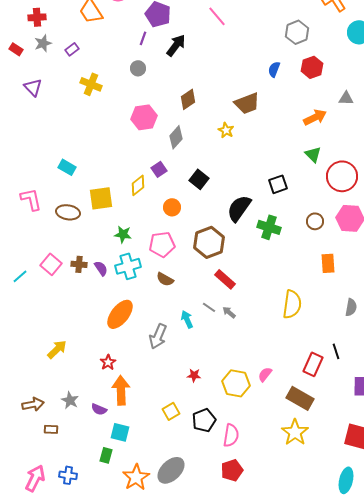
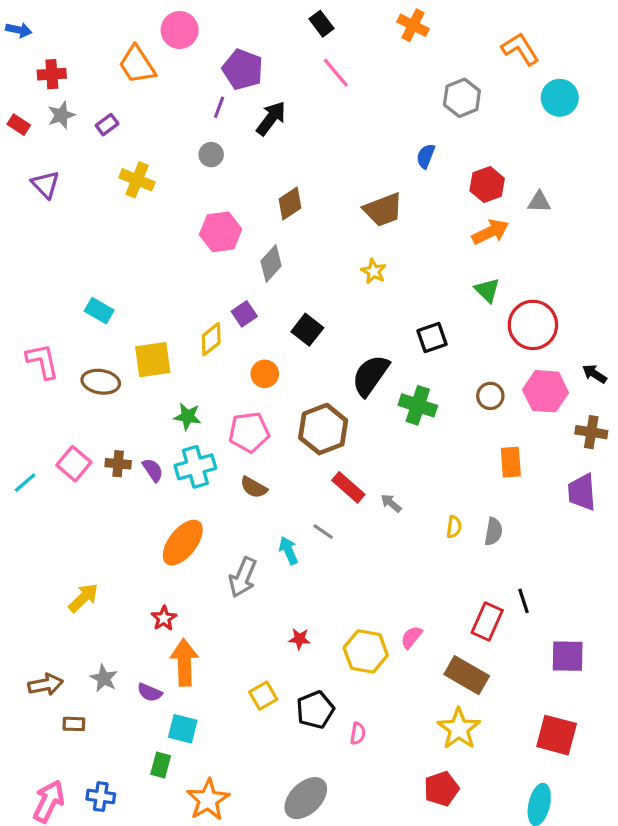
red hexagon: (312, 67) -> (487, 185), moved
yellow star: (226, 130) -> (374, 271), moved
yellow semicircle: (292, 304) -> (454, 527), size x0.5
gray semicircle: (351, 307) -> (493, 532), moved
gray arrow: (229, 312) -> (391, 503), moved
pink semicircle: (231, 435) -> (358, 733), size x0.6
gray ellipse: (171, 470) -> (306, 798), moved
red pentagon: (232, 470) -> (441, 789), moved

